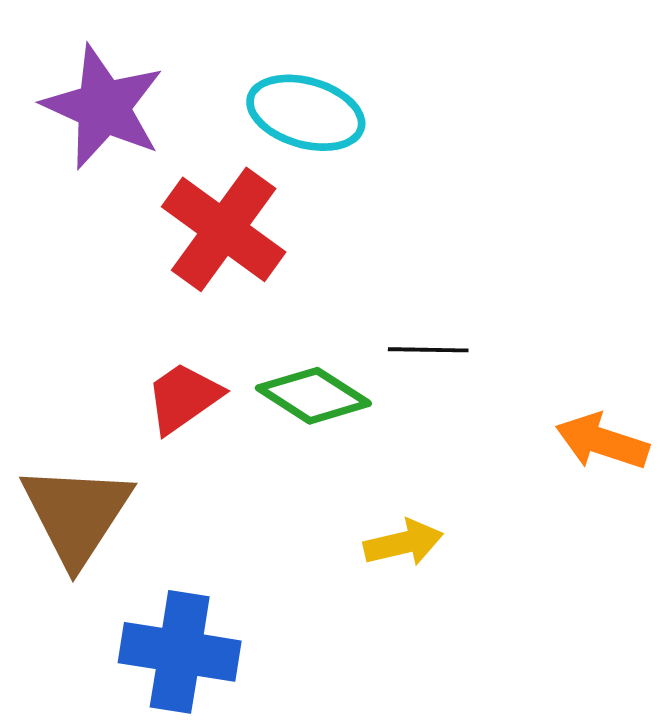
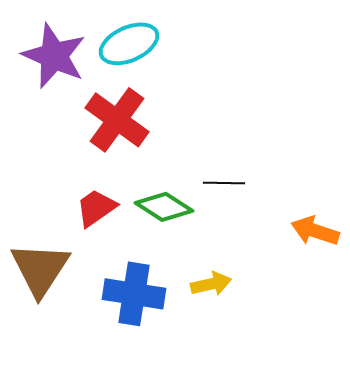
cyan ellipse: (306, 113) -> (129, 44), moved, turned -40
blue cross: (180, 652) -> (134, 294), moved

